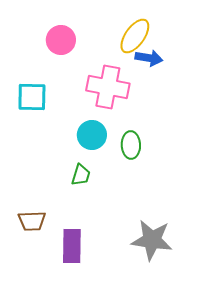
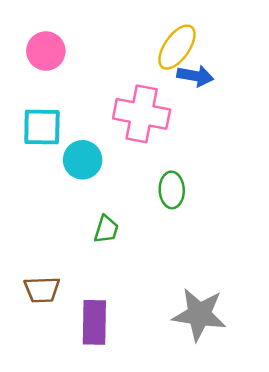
pink circle: (61, 40) -> (46, 51), moved
cyan circle: (92, 135) -> (83, 160), moved

